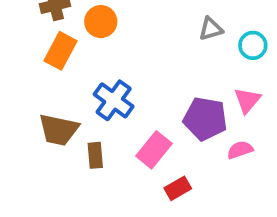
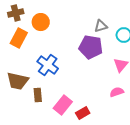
purple pentagon: (205, 119) -> (91, 47), moved
pink rectangle: (154, 150) -> (63, 105), moved

